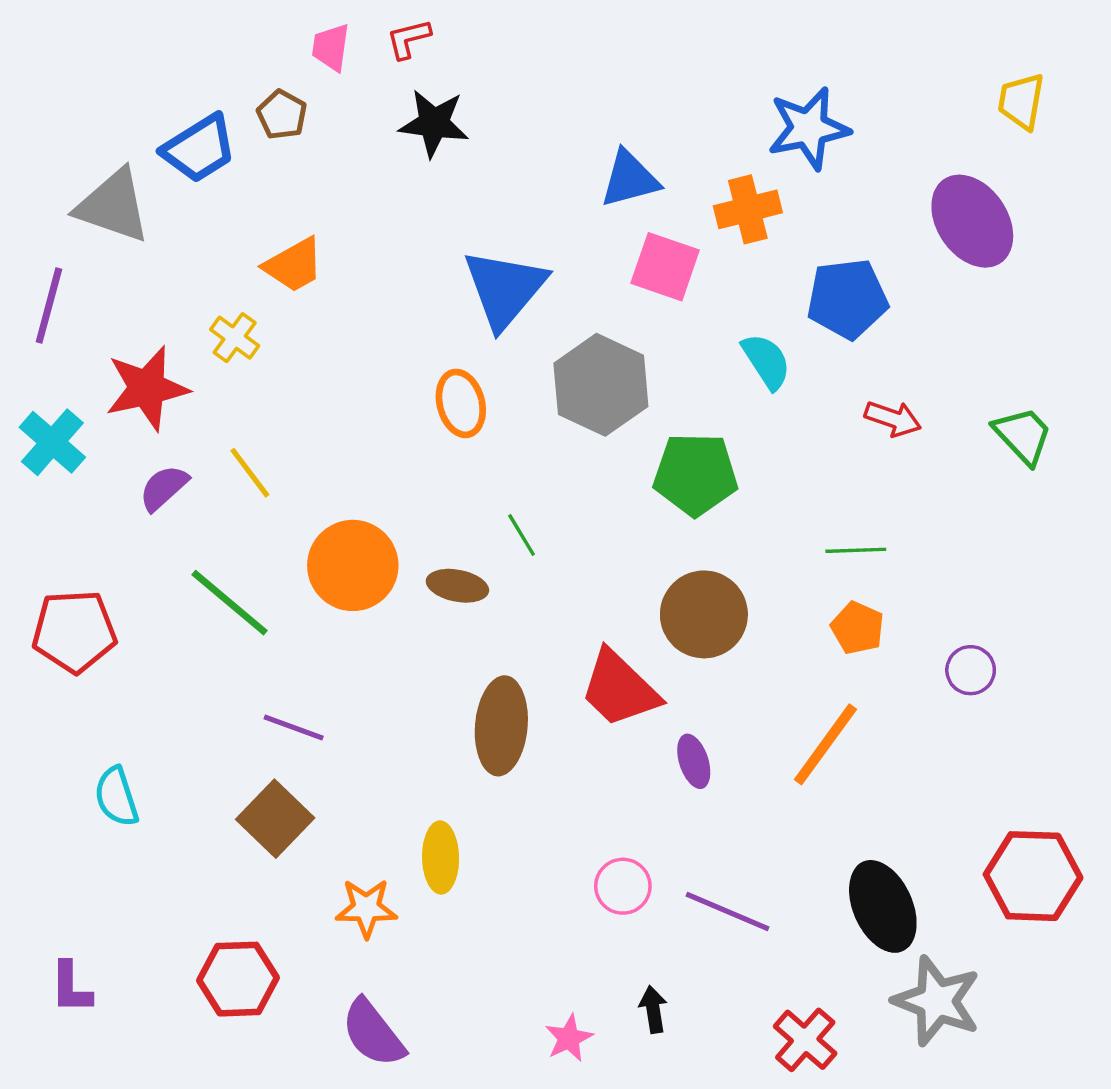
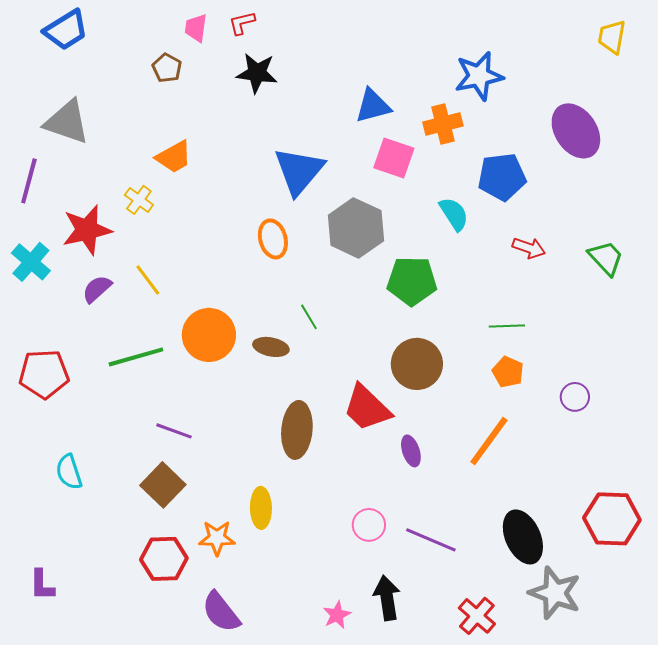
yellow trapezoid: (1021, 101) -> (612, 37), moved
blue trapezoid: (199, 149) -> (66, 30), moved
green line: (230, 603) -> (136, 357), turned -56
red hexagon: (238, 979) -> (164, 559), moved
black arrow: (653, 1009) -> (387, 598), size x1.6

